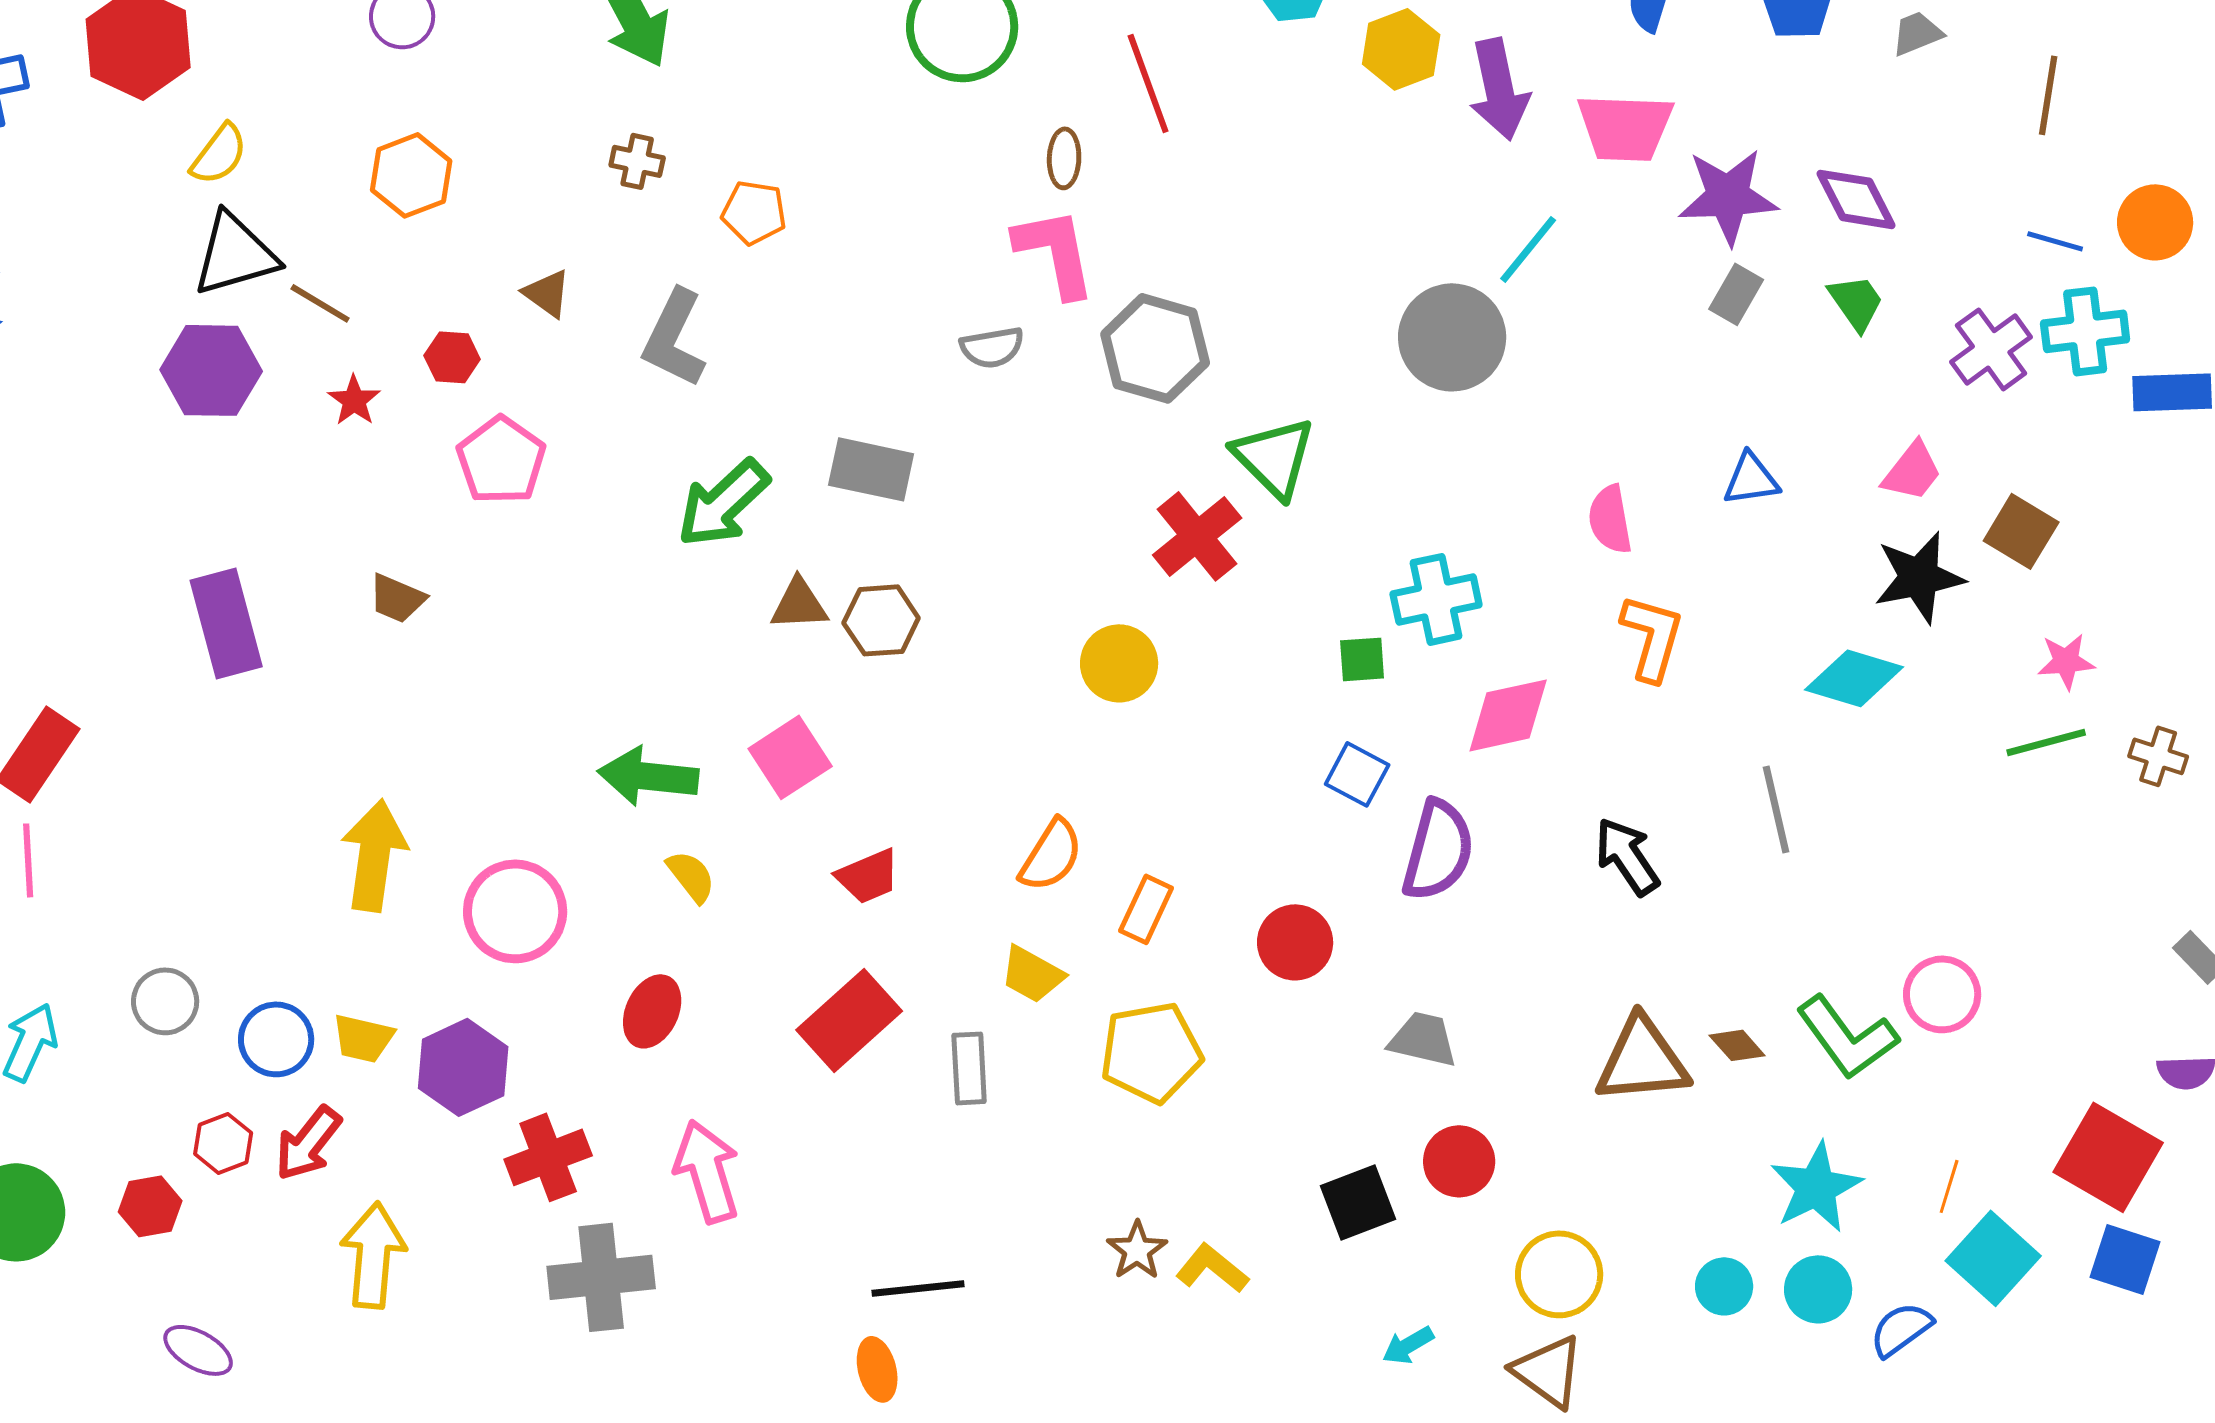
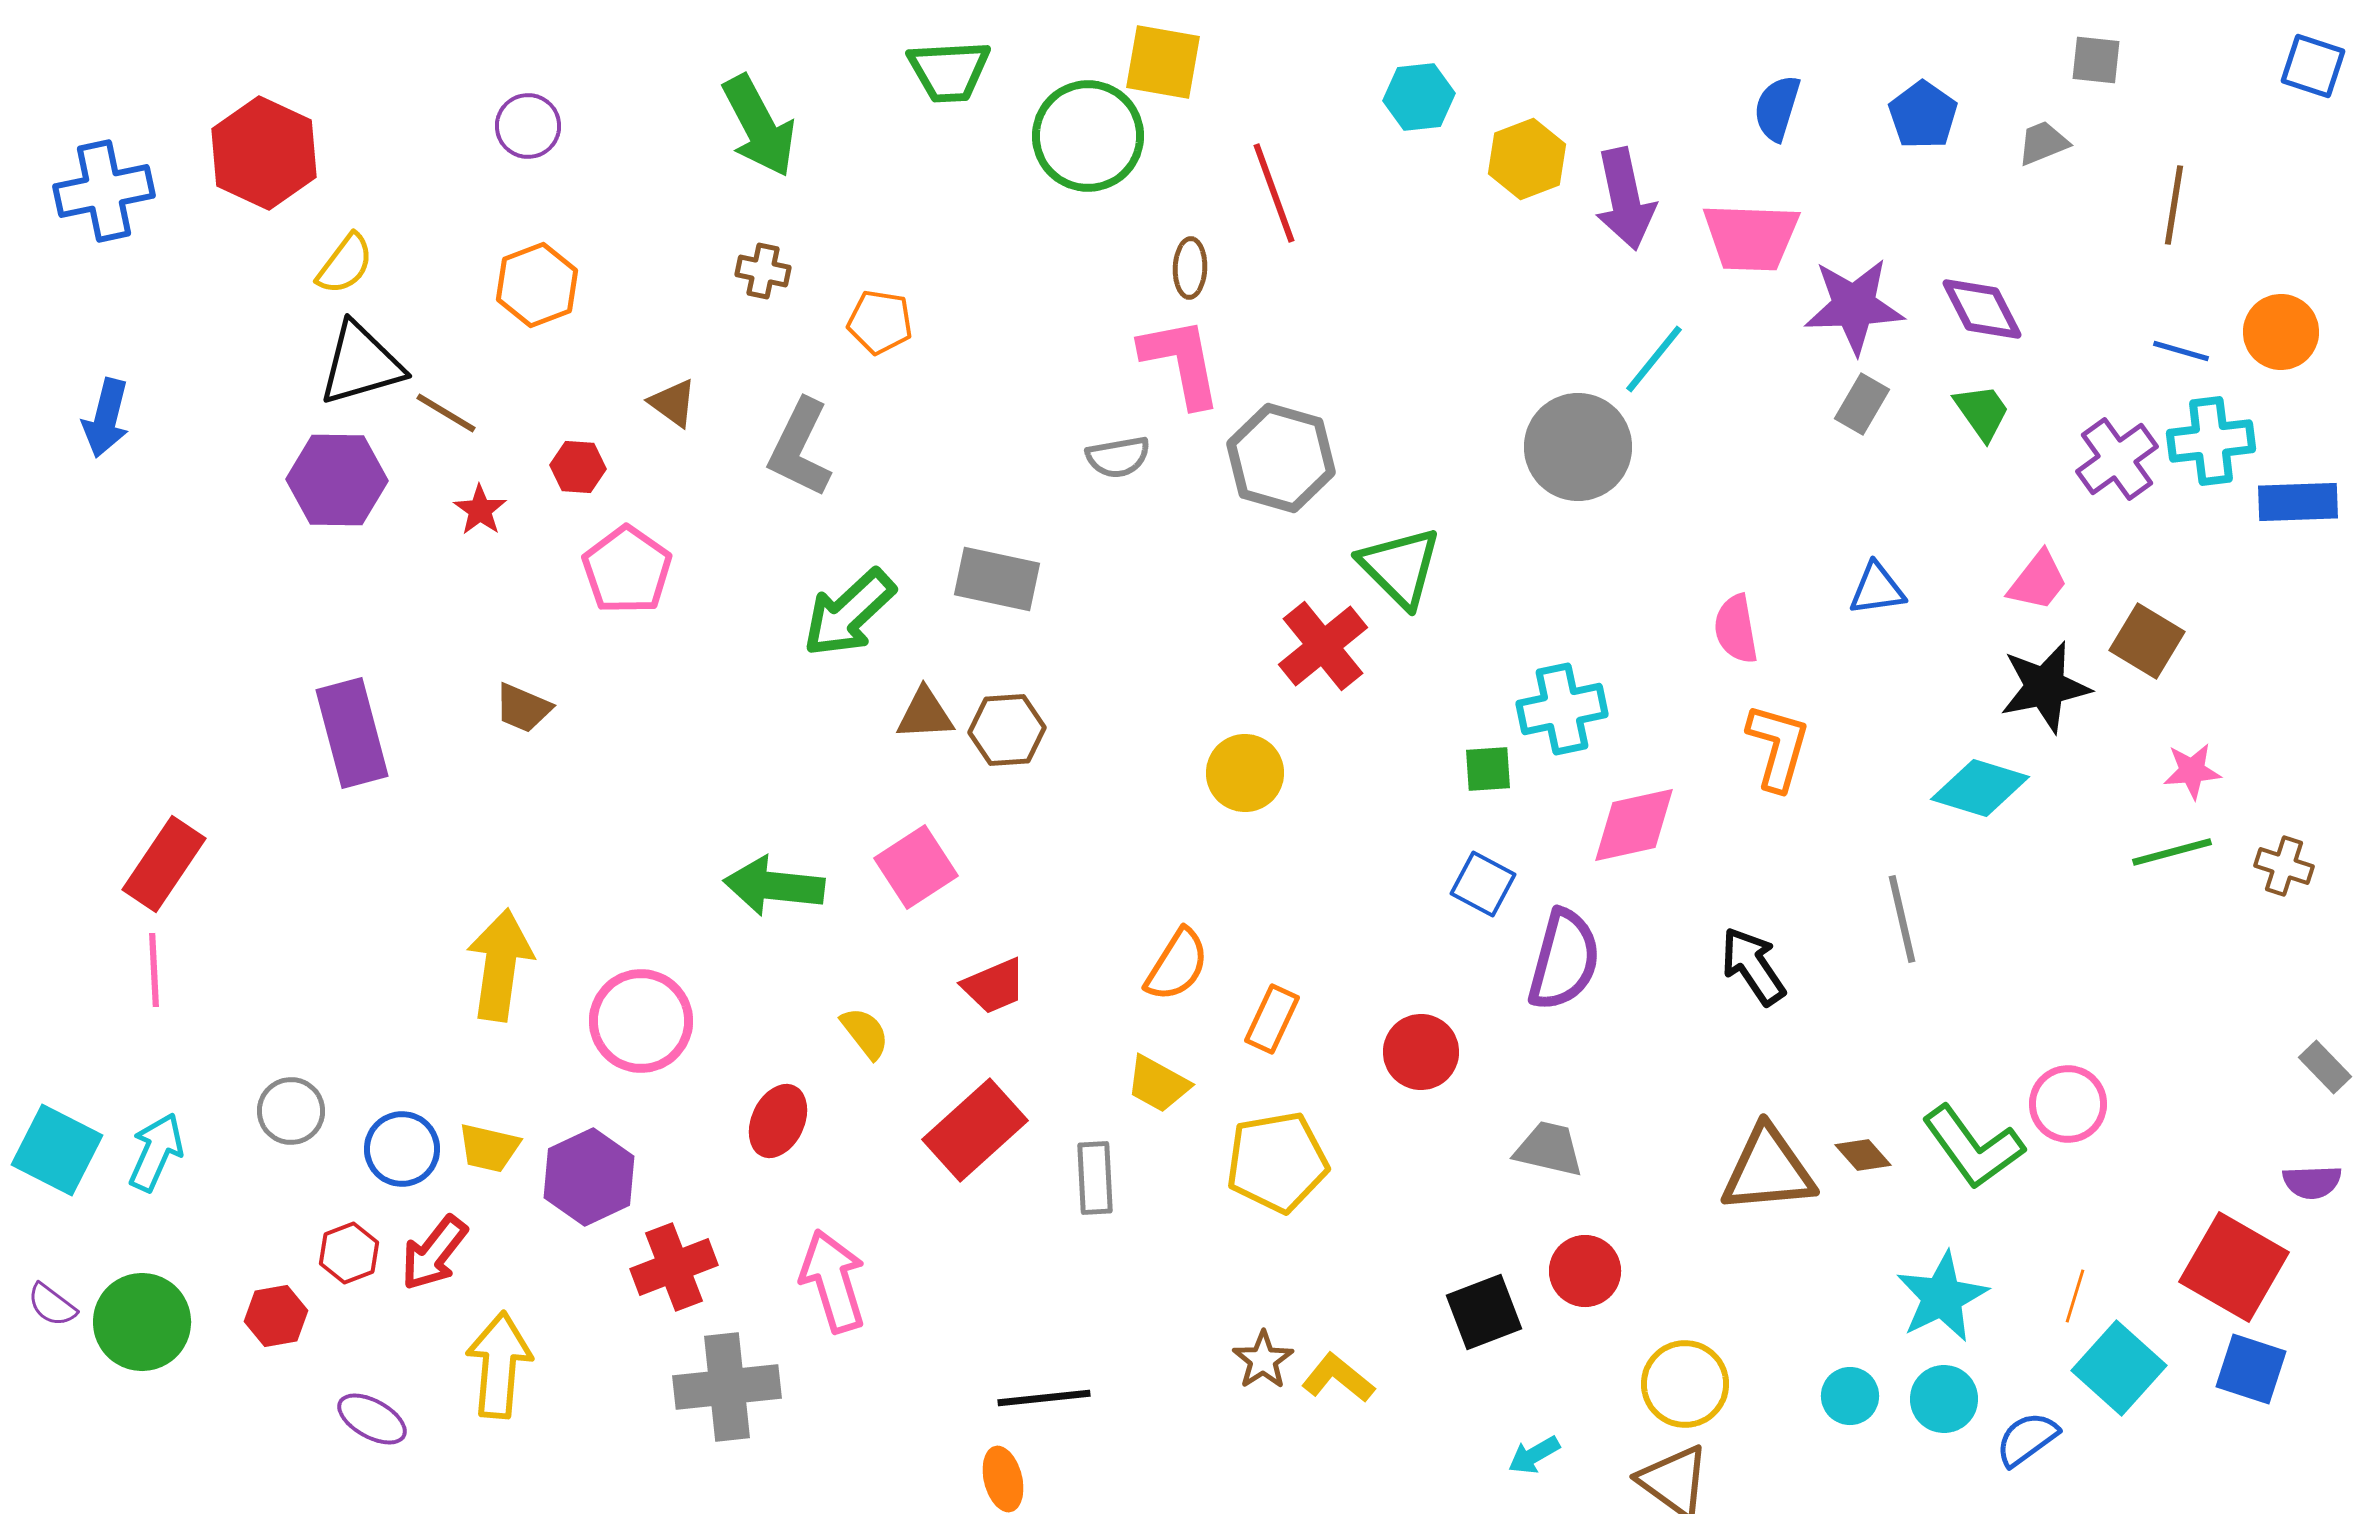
yellow semicircle: (691, 876) -> (865, 1033), moved
purple ellipse: (198, 1350) -> (372, 1419), moved

